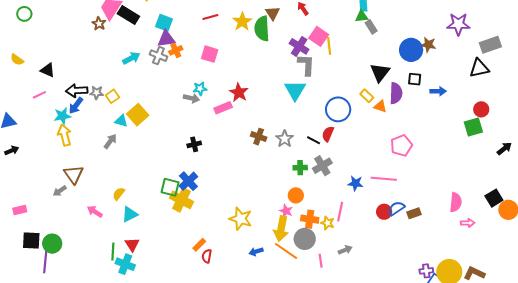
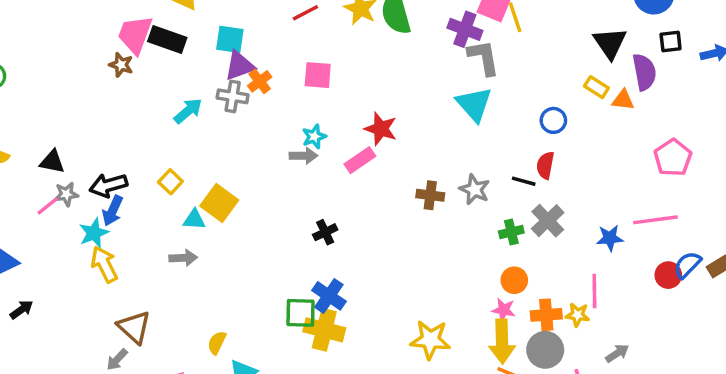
gray star: (97, 93) -> (66, 194), moved
blue circle: (338, 109) -> (553, 120), size x0.6
gray arrow: (110, 141) -> (183, 258), turned 63

